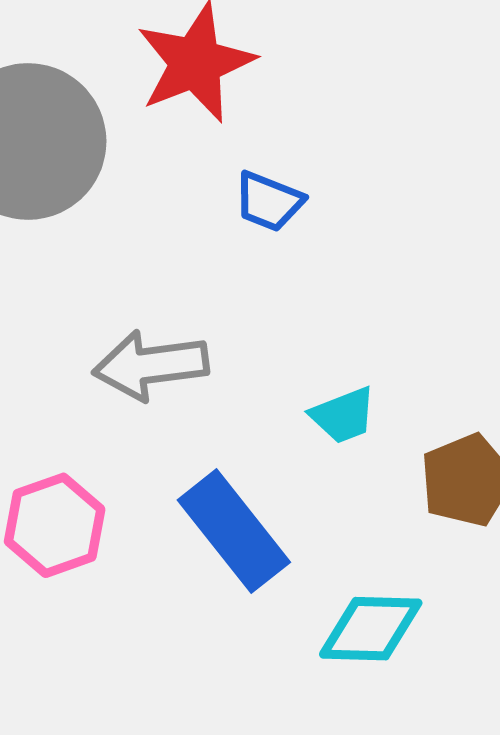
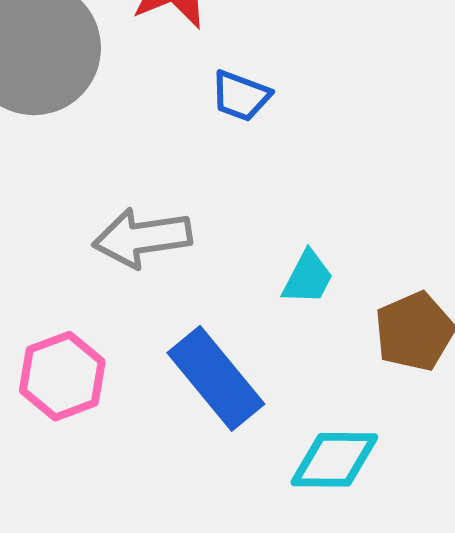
cyan trapezoid: (343, 415) -> (308, 278), turned -40

